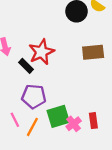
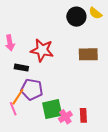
red star: (41, 52) -> (42, 50), turned 30
black rectangle: (26, 66) -> (21, 68), moved, turned -40
orange line: (32, 127) -> (18, 97), moved

